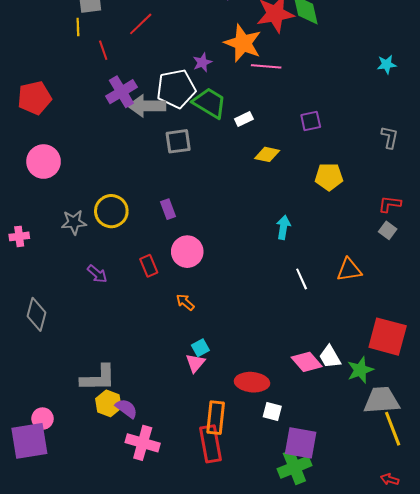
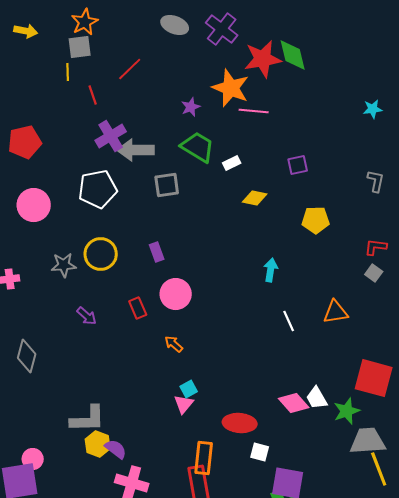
white pentagon: (176, 89) -> (98, 189), moved

